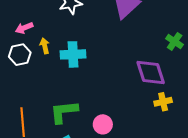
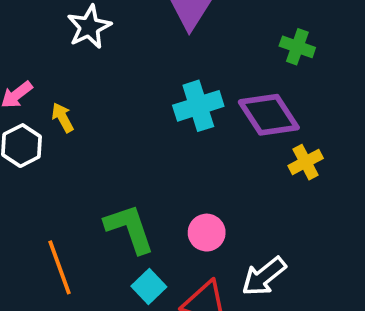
cyan cross: (73, 54) -> (198, 106), moved
green L-shape: (64, 112) -> (129, 229), turned 92

